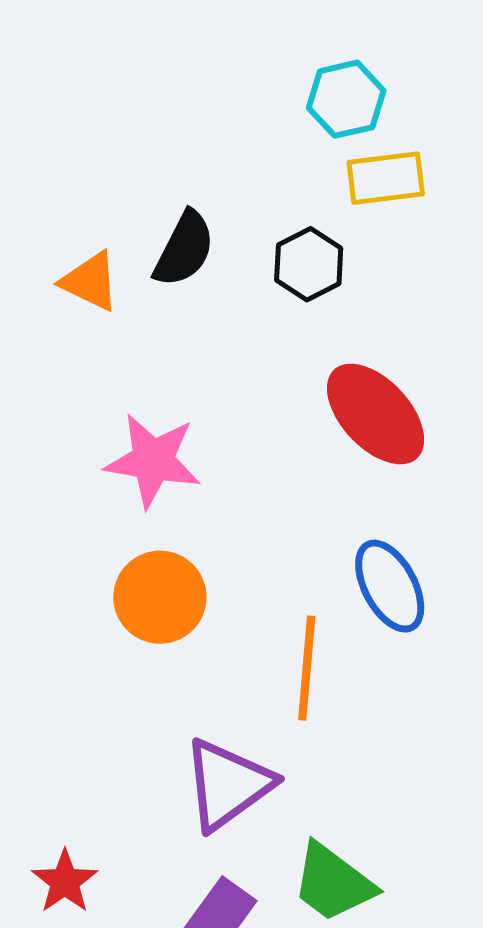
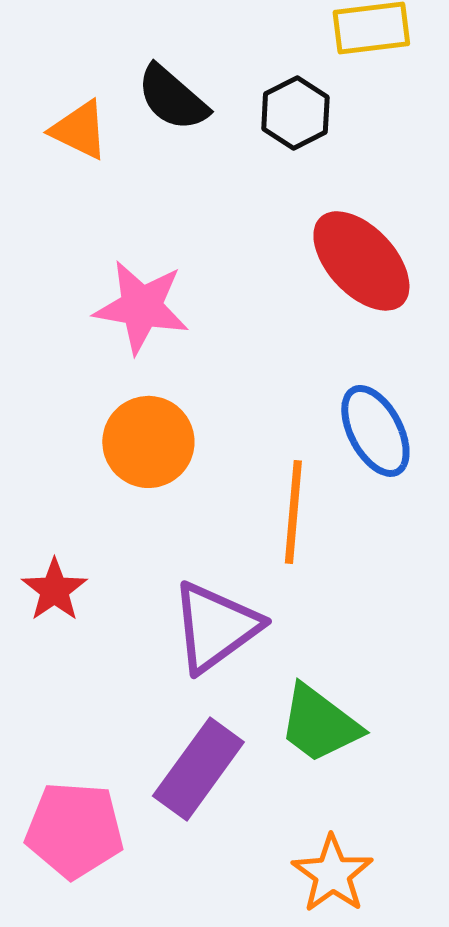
black semicircle: (184, 249) -> (172, 98), turned 104
red star: (65, 882) -> (54, 590), moved

